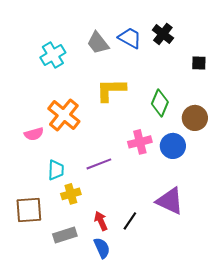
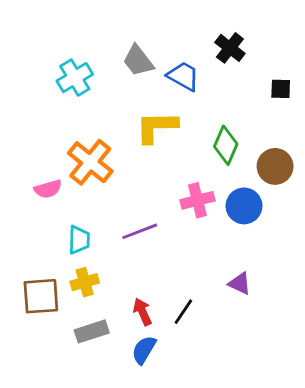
blue trapezoid: (130, 38) -> (183, 76), moved
yellow cross: (71, 194) -> (85, 282), moved
purple triangle: (170, 201) -> (240, 284), size x0.6
blue semicircle: (102, 248) -> (144, 350), turned -125

